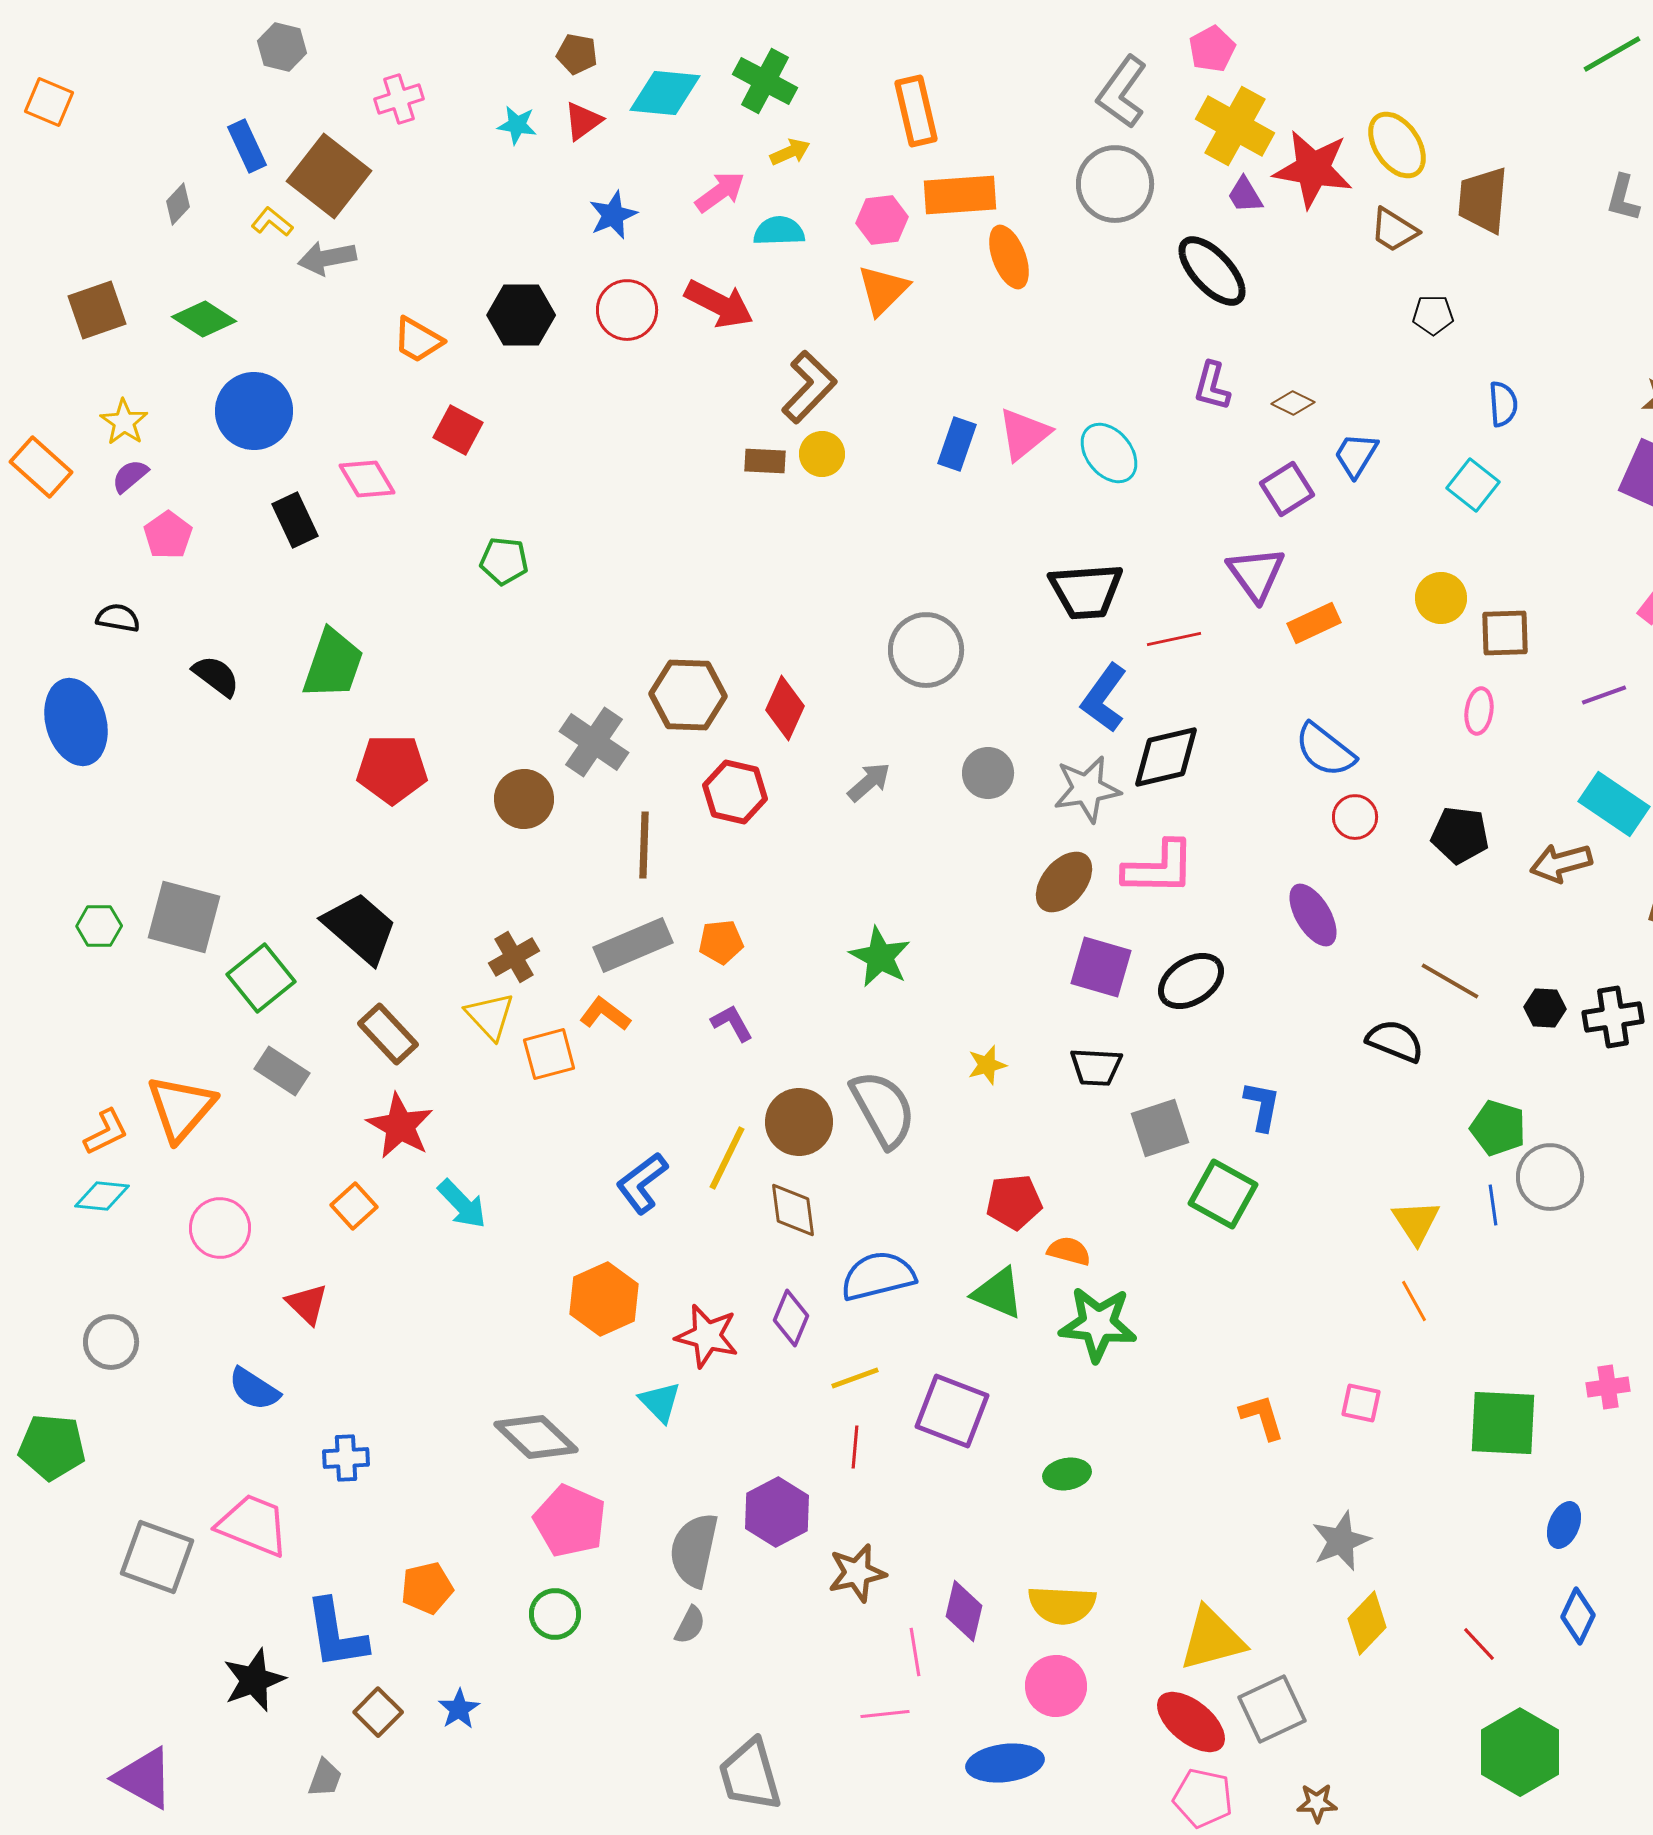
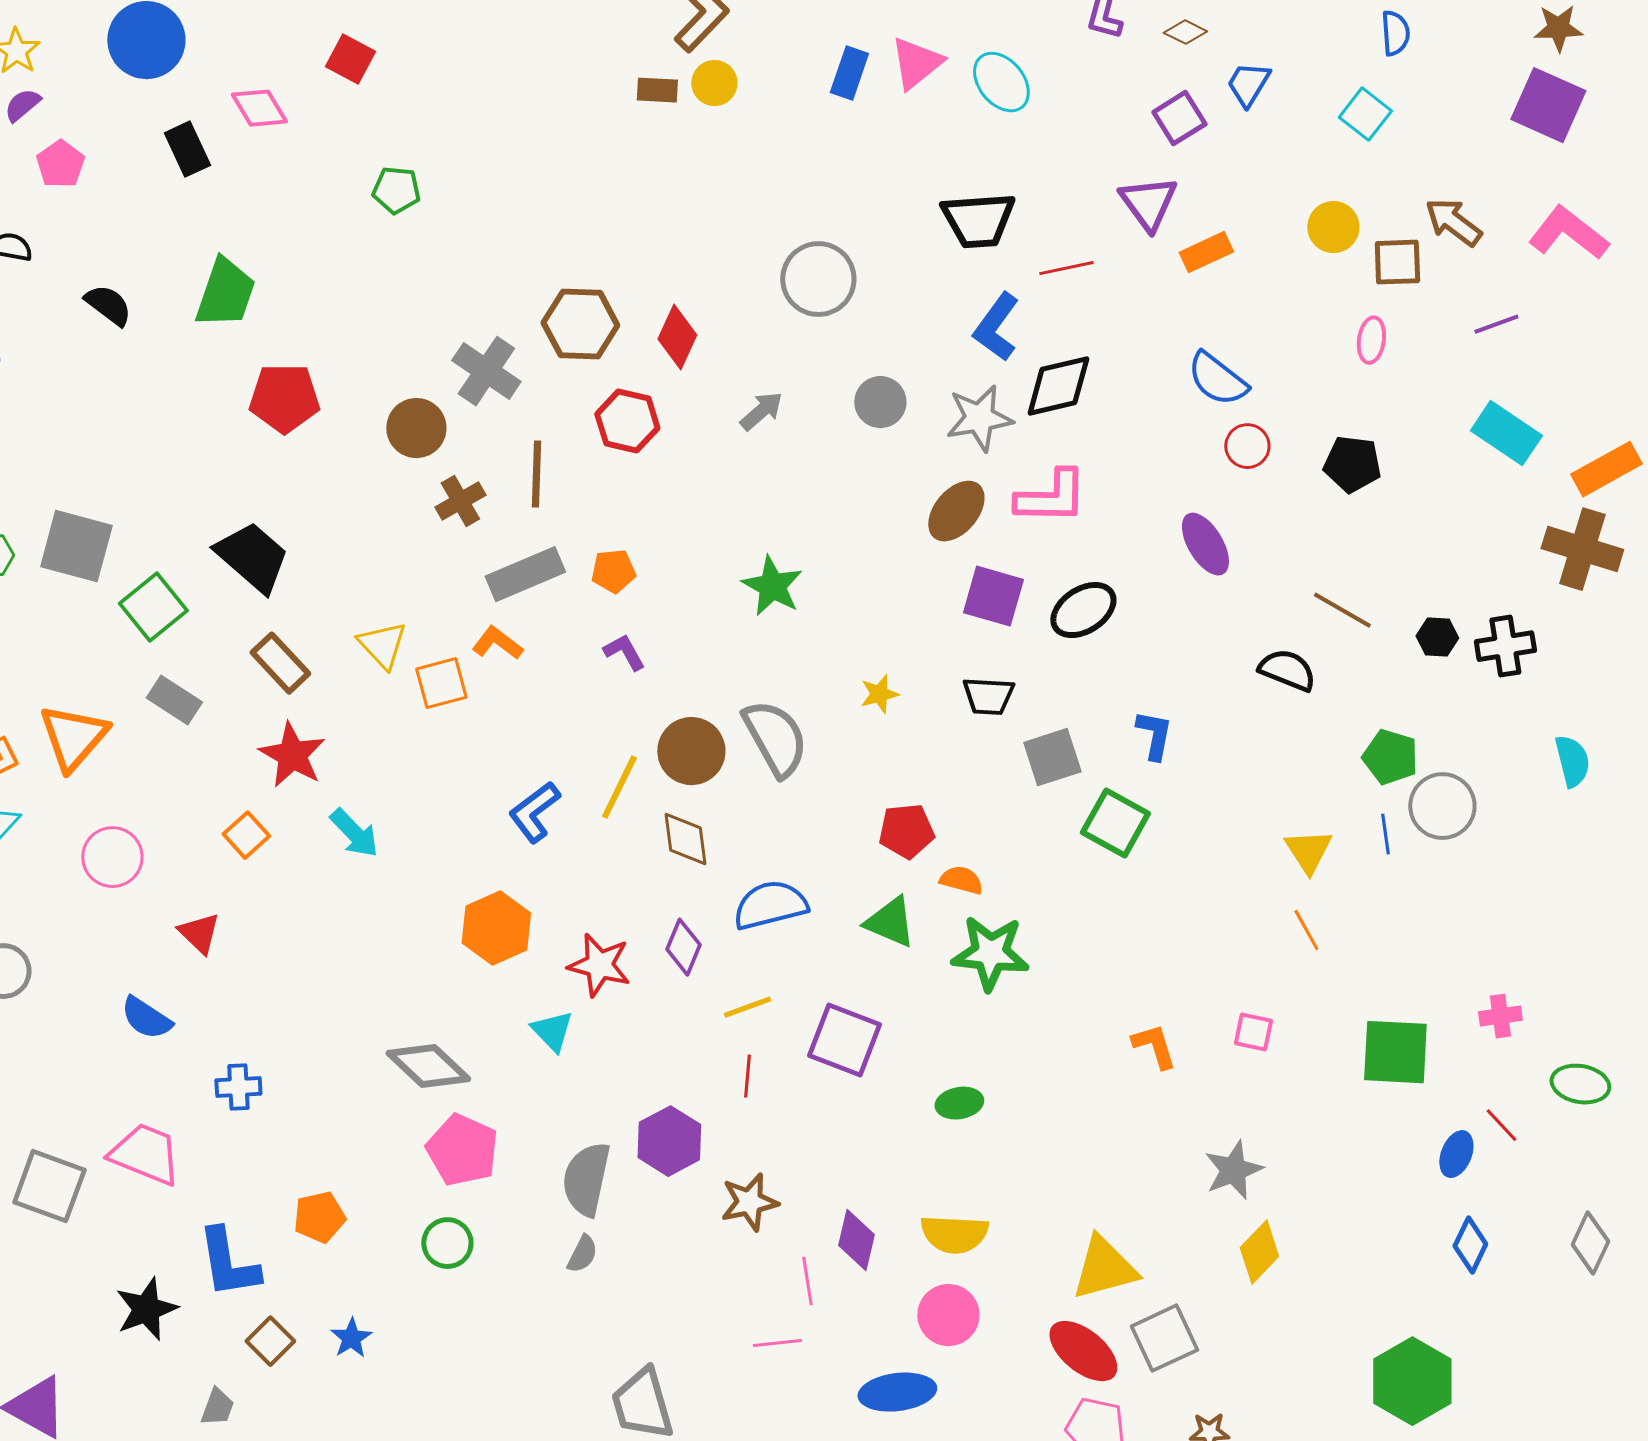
brown arrow: (1561, 863) -> (1453, 222), moved, turned 52
brown cross: (514, 957) -> (460, 501), moved
red line: (1479, 1644) -> (1501, 1125), moved

